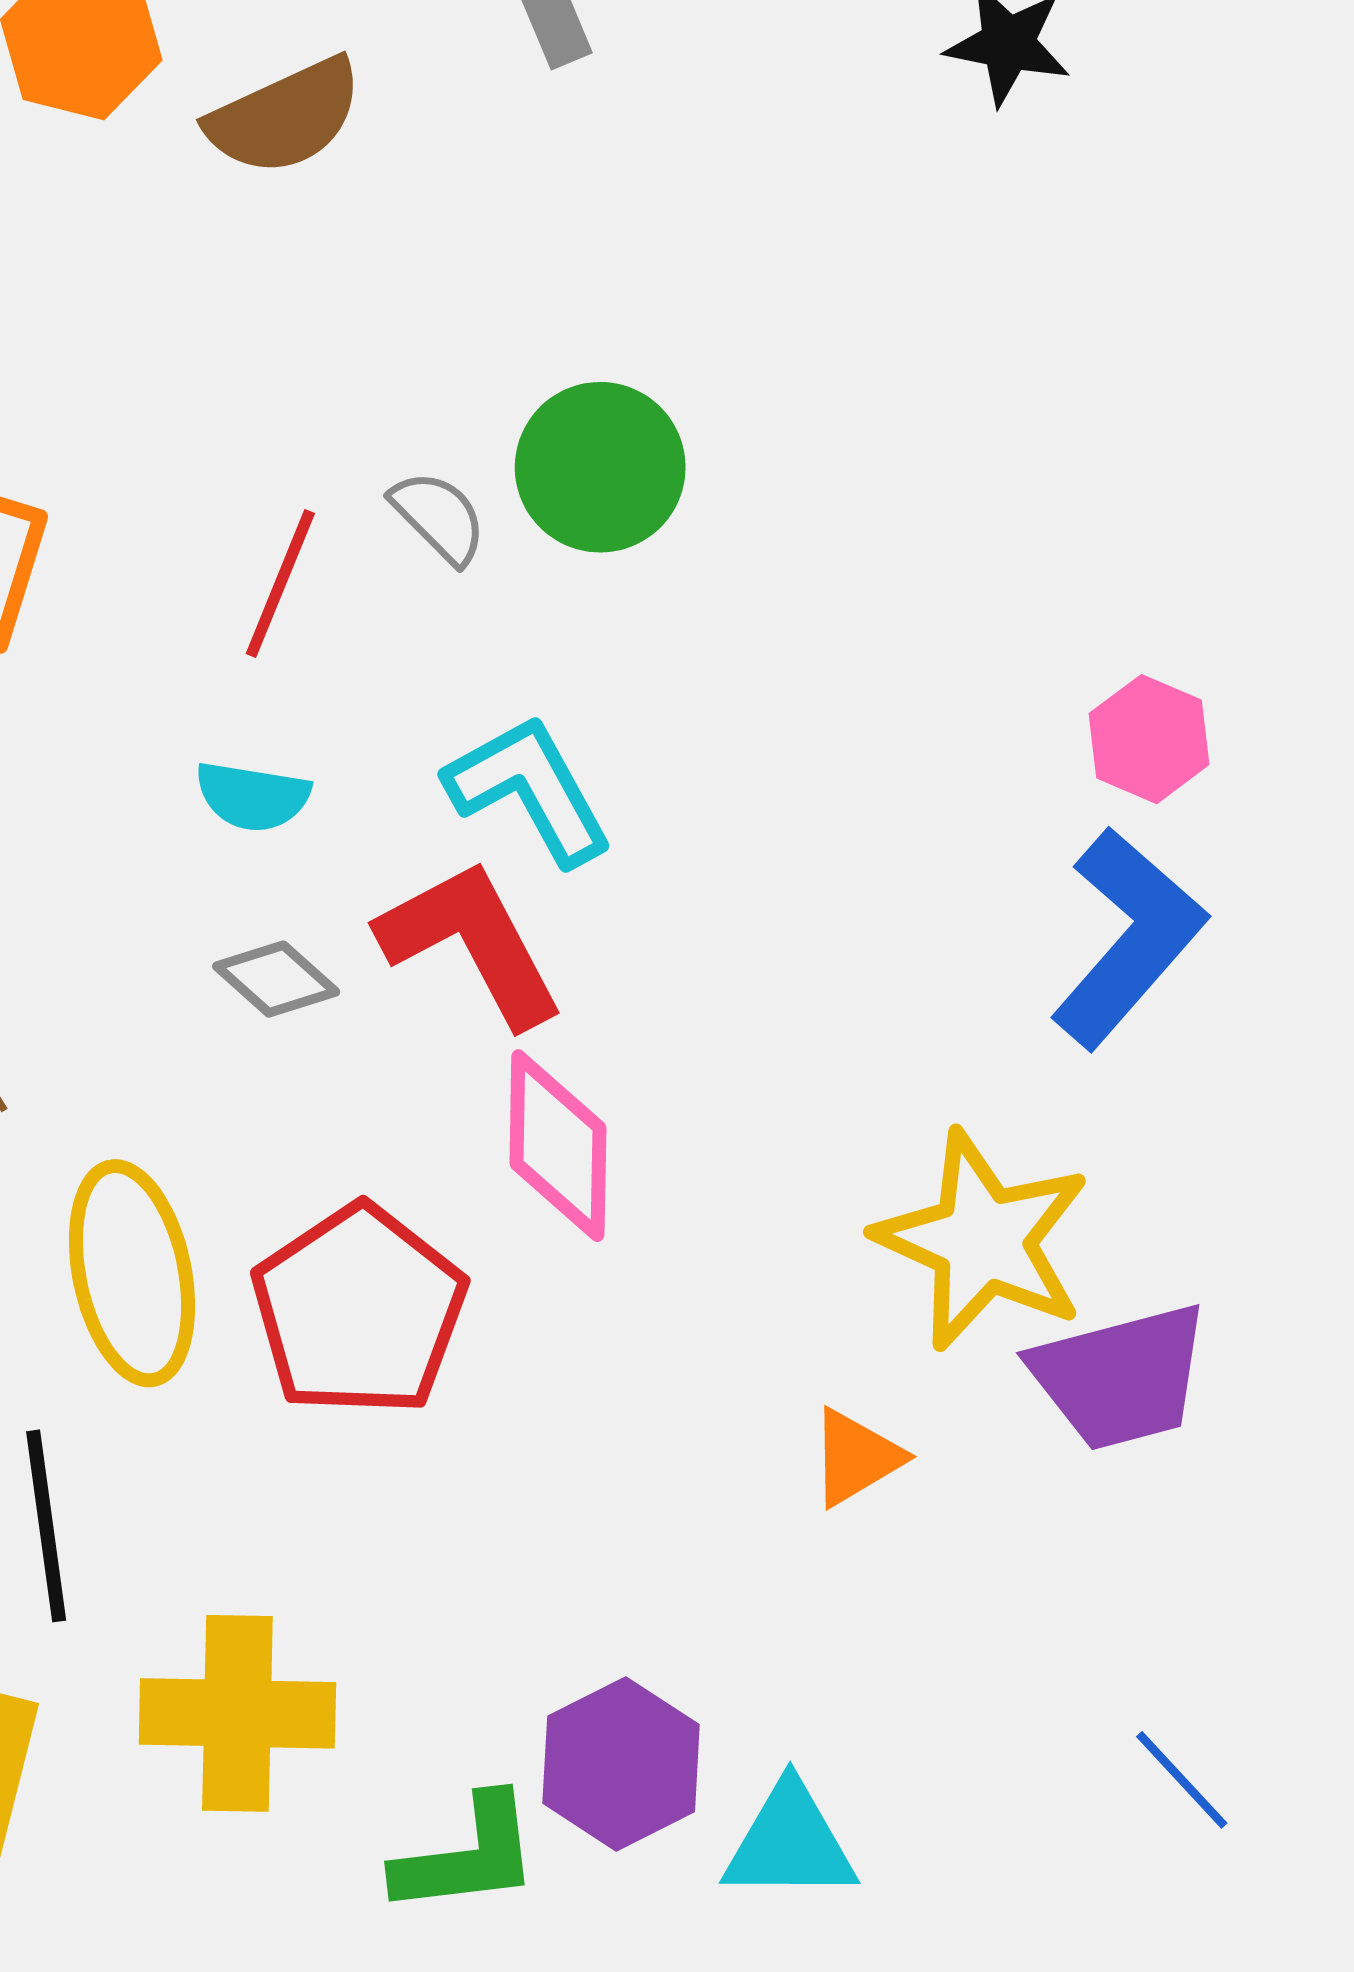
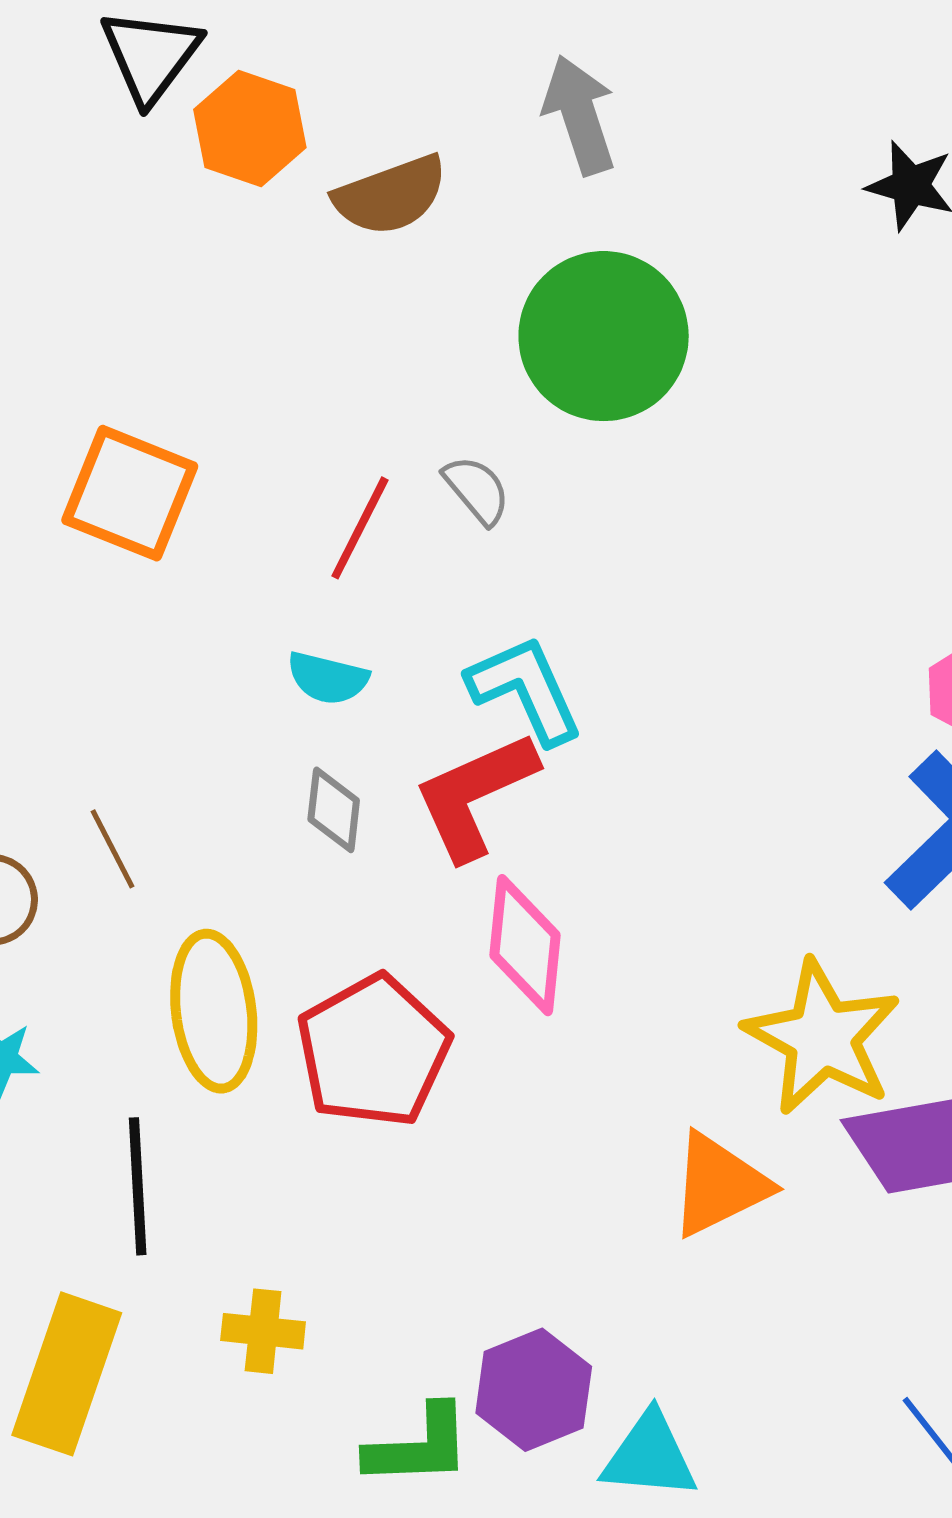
green circle: (600, 467) -> (604, 336), moved, size x1.4
red L-shape: (471, 943) -> (475, 795), turned -91
gray diamond: (276, 979) -> (334, 810), turned 50
orange triangle: (856, 1457) -> (719, 1185), size x1.5
yellow cross: (237, 1713) -> (263, 1331), size x0.6

